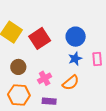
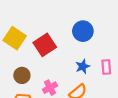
blue circle: (76, 37) -> (83, 31), moved

